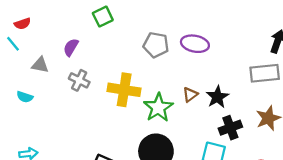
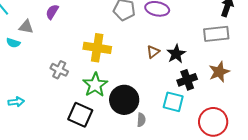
gray cross: (79, 80) -> (59, 70), moved
cyan semicircle: (25, 97) -> (13, 43), moved
green star: (158, 108) -> (95, 85), moved

